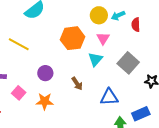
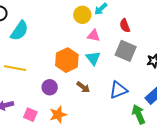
red semicircle: (136, 25) -> (125, 26), moved
orange hexagon: (73, 38) -> (67, 60), moved
pink triangle: (103, 38) -> (94, 36), turned -32

